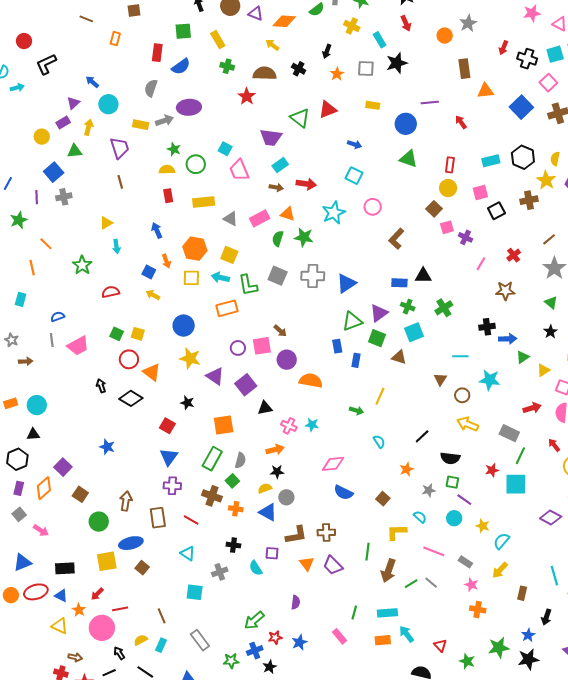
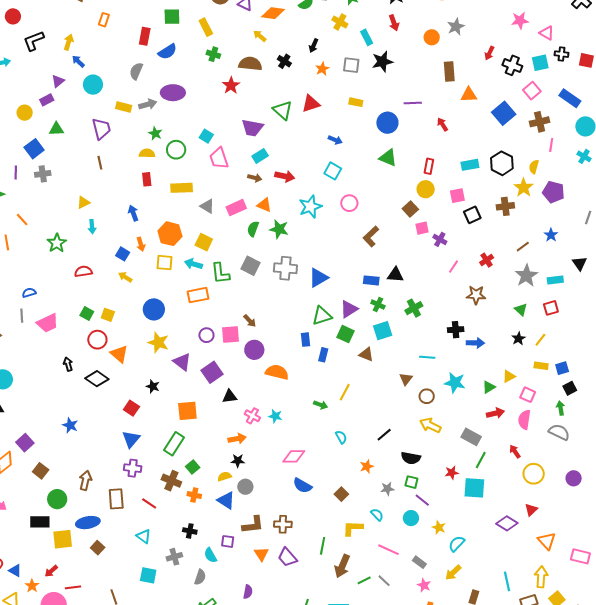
yellow arrow: (88, 127) -> (69, 42), moved
green triangle: (523, 357) -> (489, 387), moved
gray semicircle: (240, 460) -> (200, 577), moved
black rectangle: (65, 568) -> (40, 522), moved

